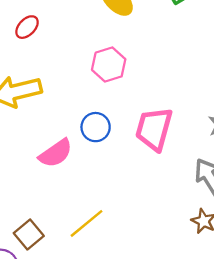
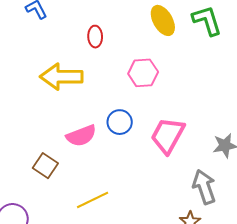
red ellipse: (27, 27) -> (95, 37), moved, turned -60
brown square: (29, 235) -> (45, 166), moved, turned -30

